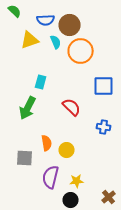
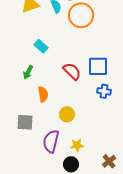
cyan rectangle: (41, 82) -> (41, 46), turned -64
blue square: (104, 86) -> (98, 66), moved
green arrow: (28, 108) -> (28, 72), size x0.6
orange semicircle: (47, 143) -> (43, 94), moved

